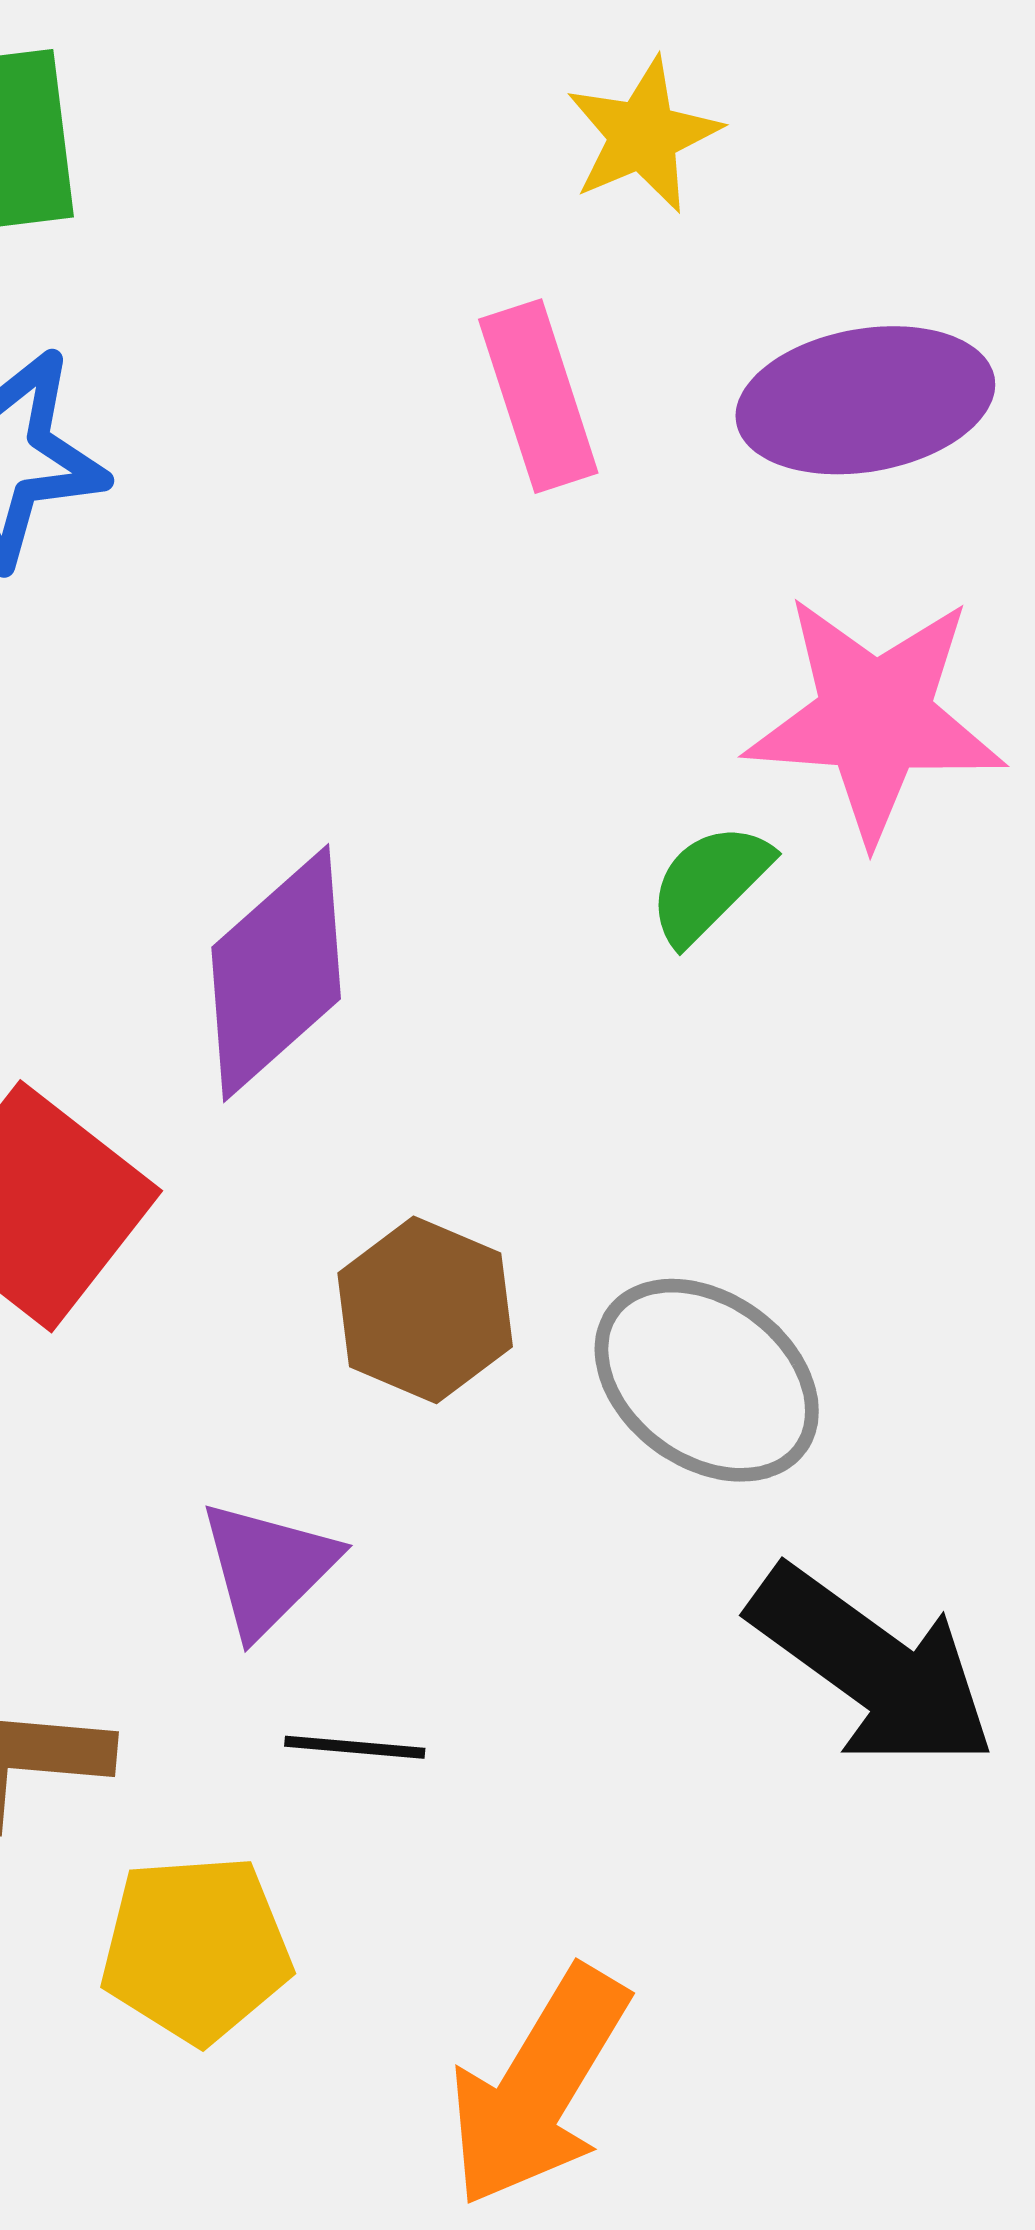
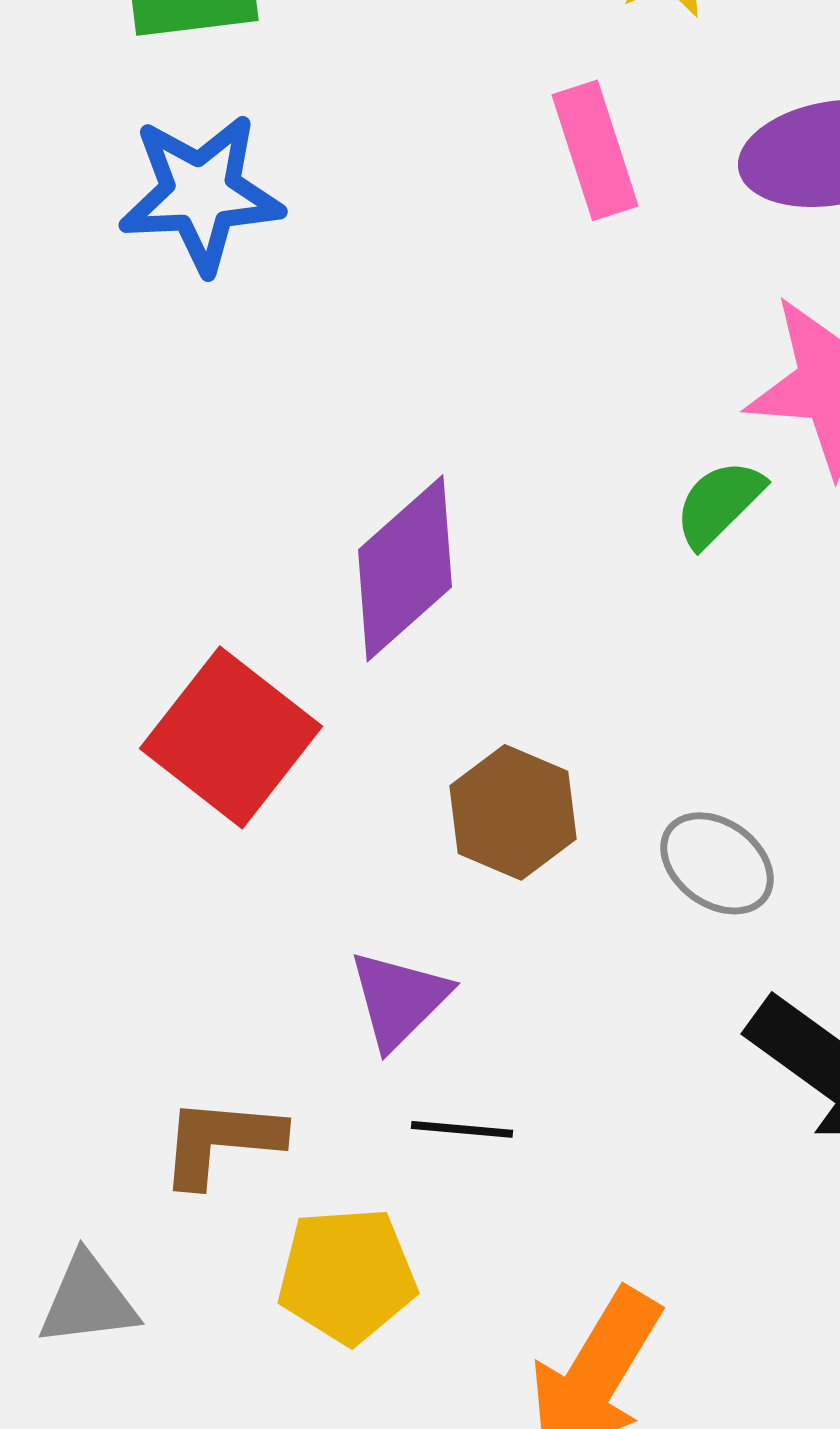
gray ellipse: (707, 1380) -> (717, 863), size x0.7

